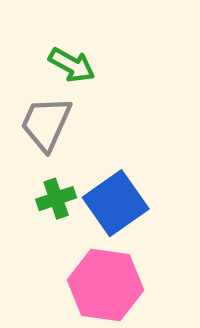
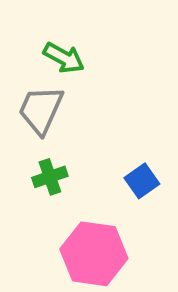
blue square: (116, 203) -> (142, 181), moved, size x0.6

